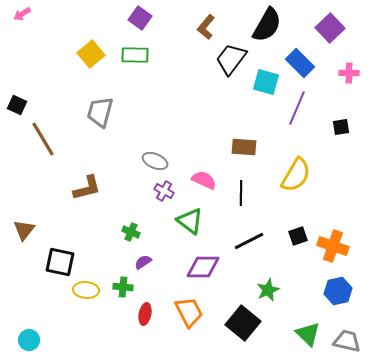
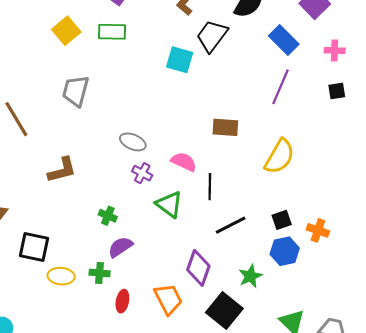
cyan square: (266, 82) -> (180, 60), moved
black square: (341, 127) -> (337, 91), moved
black line: (241, 193) -> (210, 187), moved
orange cross: (333, 246) -> (318, 230), size x0.7
purple semicircle: (143, 262) -> (120, 247), size x1.4
purple diamond: (203, 267) -> (198, 268), moved, turned -72
blue hexagon: (338, 291) -> (285, 251), moved

